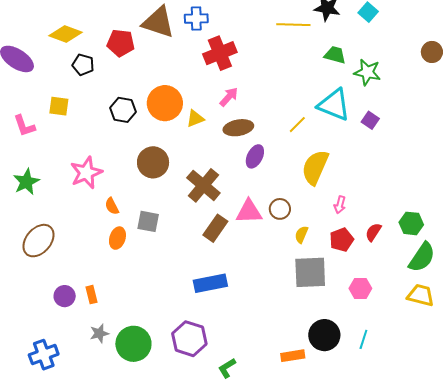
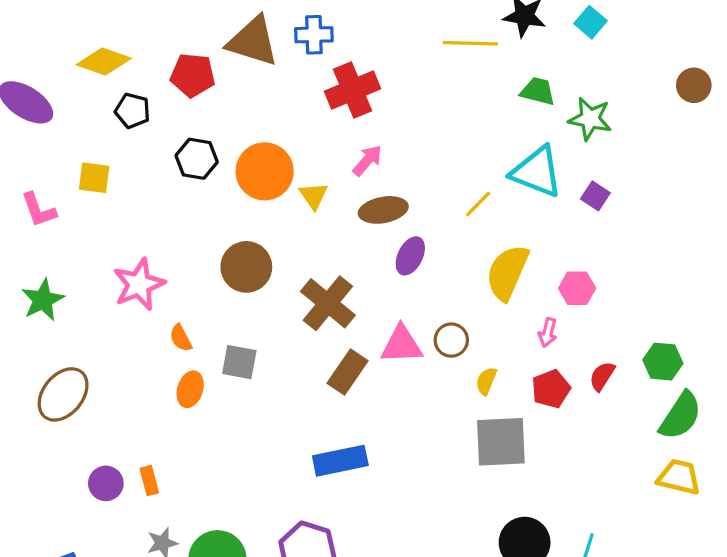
black hexagon: (123, 110) -> (197, 159), moved
yellow triangle: (195, 119) -> (314, 196), turned -42
pink hexagon: (360, 288) -> (577, 288), moved

